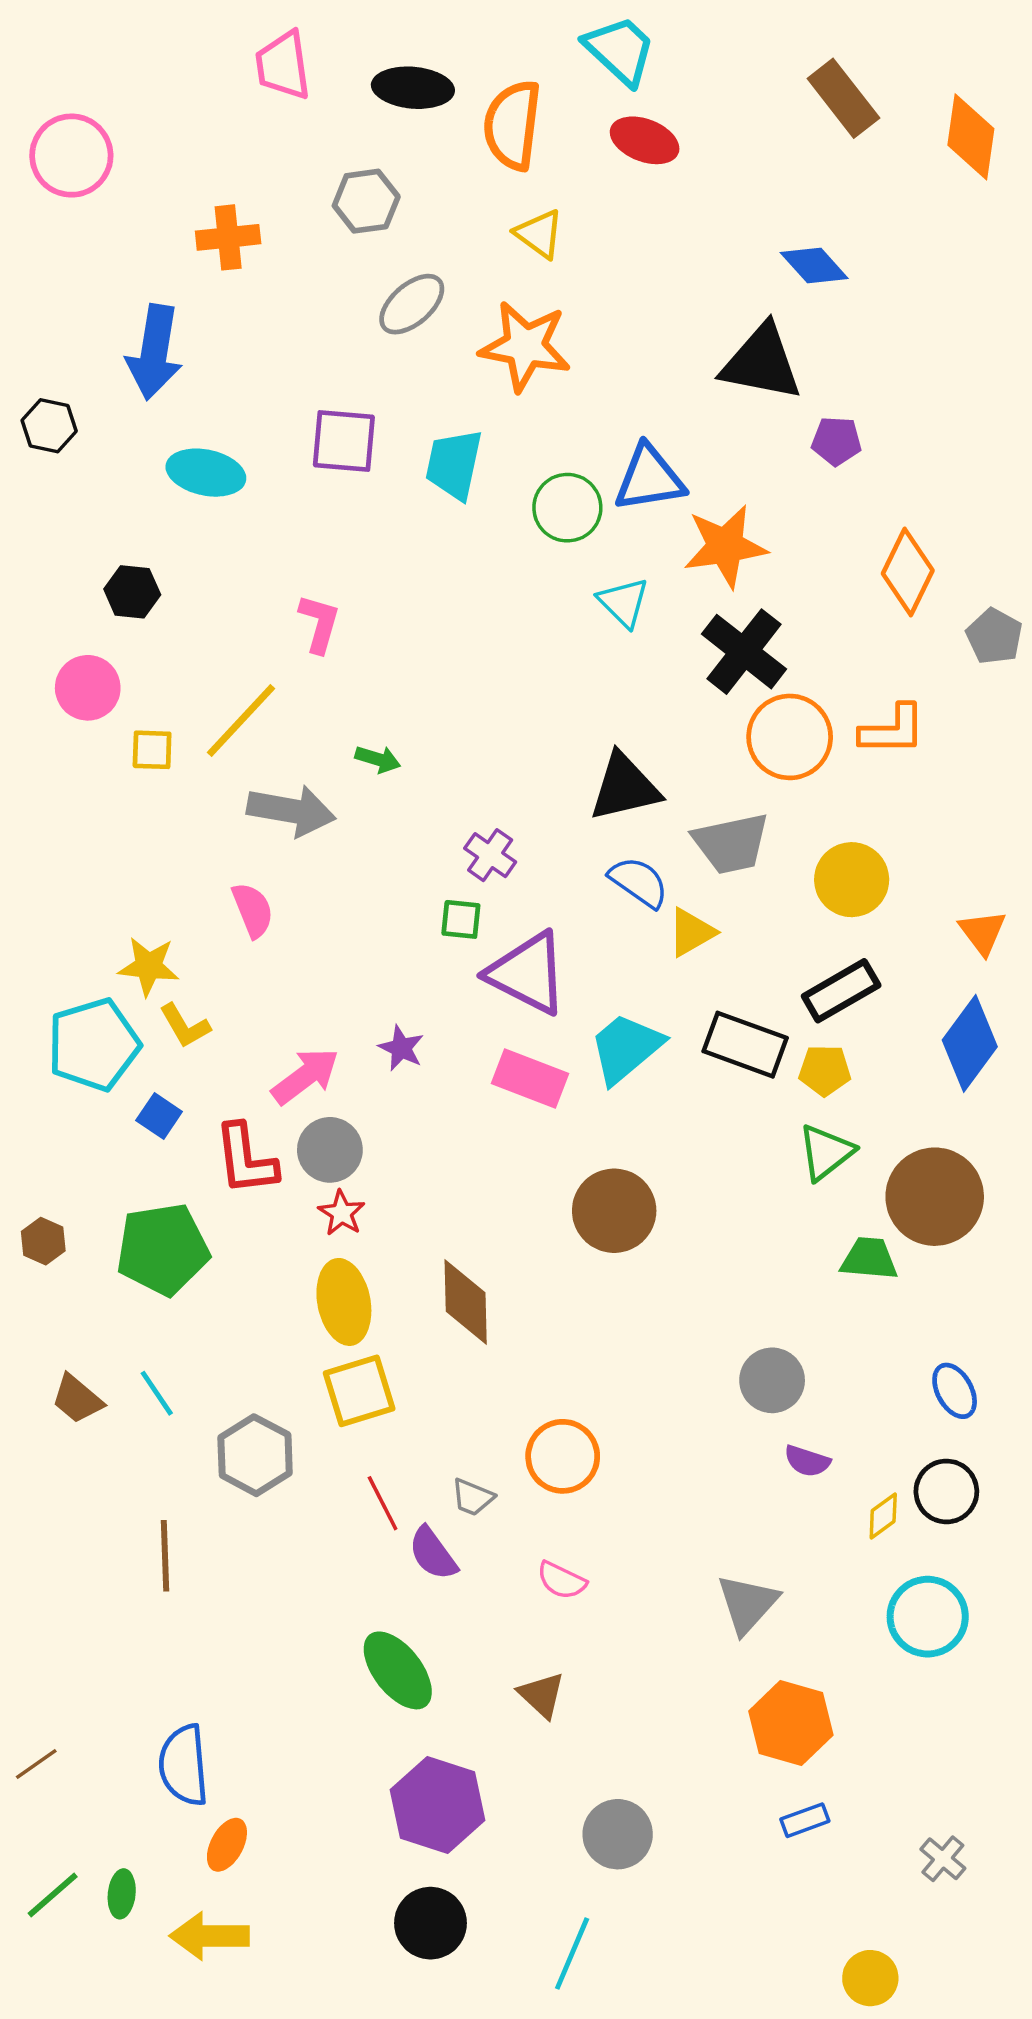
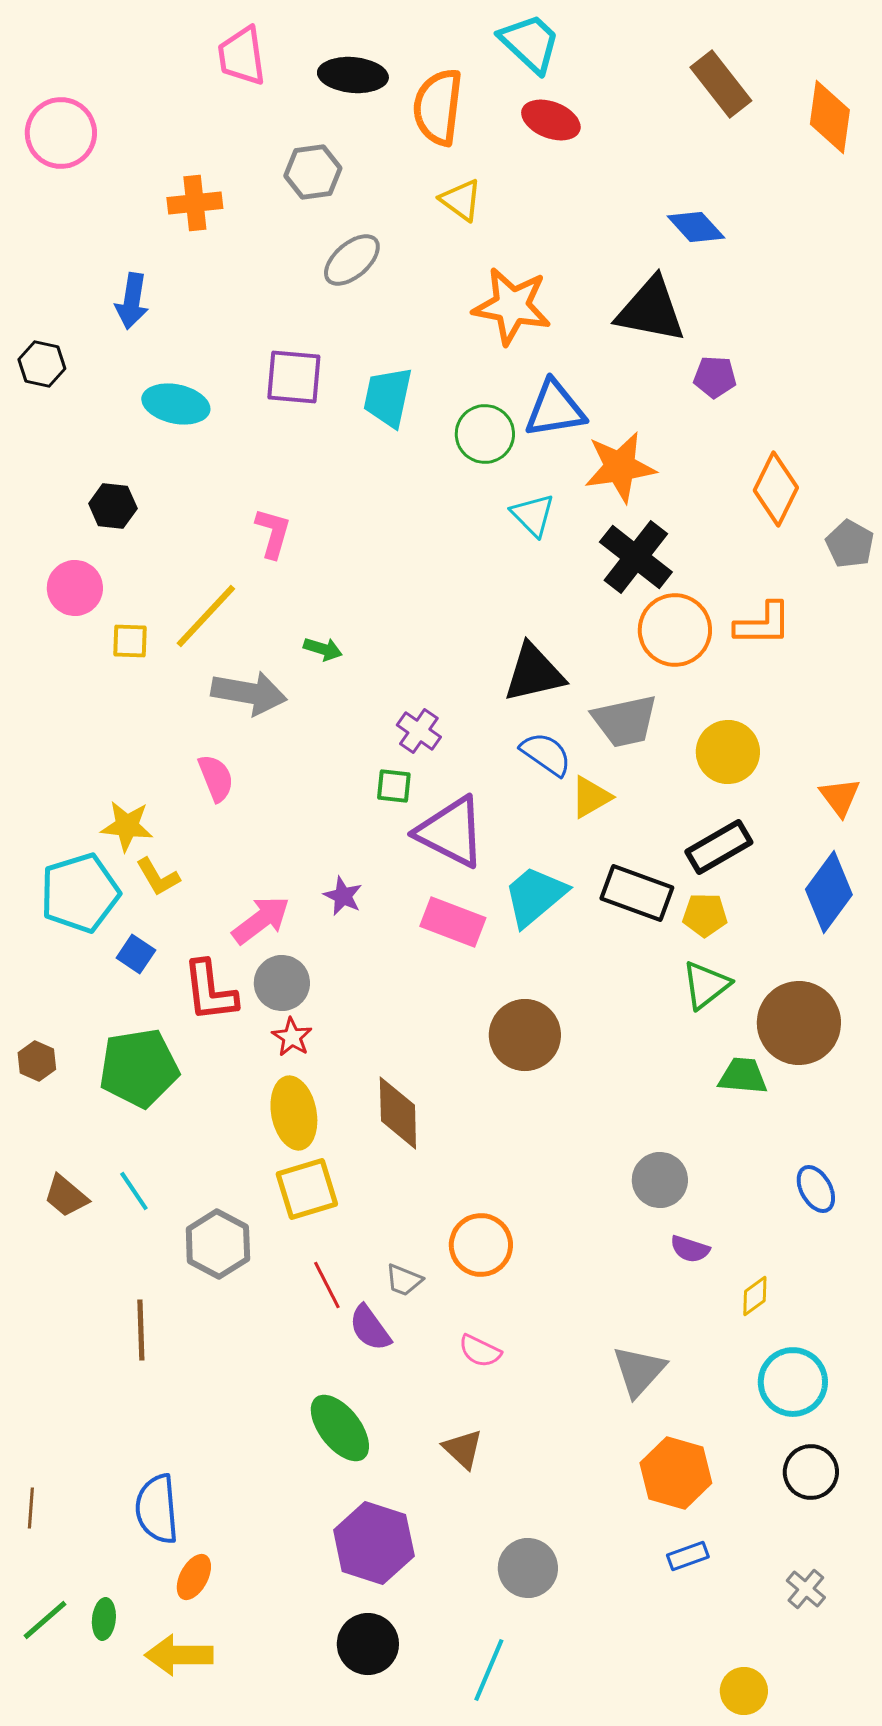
orange star: (525, 346) -> (512, 306), moved
blue arrow: (154, 352) -> (132, 301), size x0.7
black circle: (946, 1491) -> (811, 1472), moved
brown line: (36, 1764) -> (31, 1508), turned -51

